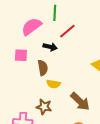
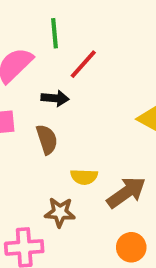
yellow semicircle: (53, 84) -> (84, 177), moved
brown arrow: (80, 101) -> (126, 192), turned -70

